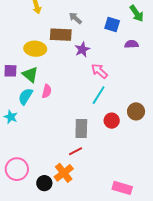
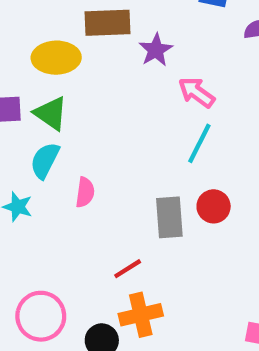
pink semicircle: (47, 91) -> (85, 192), moved
red circle: (112, 121) -> (214, 206), moved
red line: (76, 151) -> (128, 269), moved
orange cross: (64, 173) -> (141, 315), turned 30

